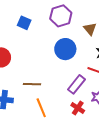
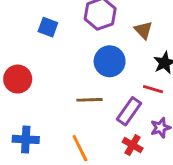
brown line: (32, 84) -> (90, 100), moved

